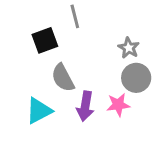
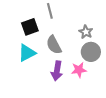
gray semicircle: (63, 78) -> (54, 45), moved
cyan triangle: (39, 111) -> (27, 53), moved

